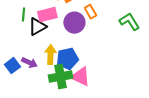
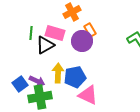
orange rectangle: (90, 12) -> (90, 30), moved
pink rectangle: (47, 15) -> (55, 33), turned 30
green cross: (60, 77) -> (40, 97), moved

